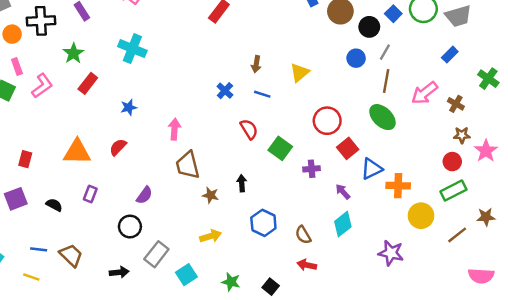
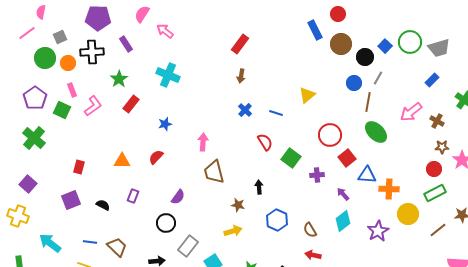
brown arrow: (256, 64) -> (241, 76), moved
brown line: (386, 81) -> (368, 102), moved
orange triangle: (77, 152) -> (122, 161), size x0.7
blue triangle: (372, 169) -> (367, 175), turned 30
brown star: (211, 195) -> (238, 205), moved
purple star: (391, 253) -> (378, 231), moved, turned 30

